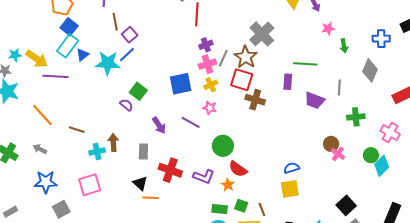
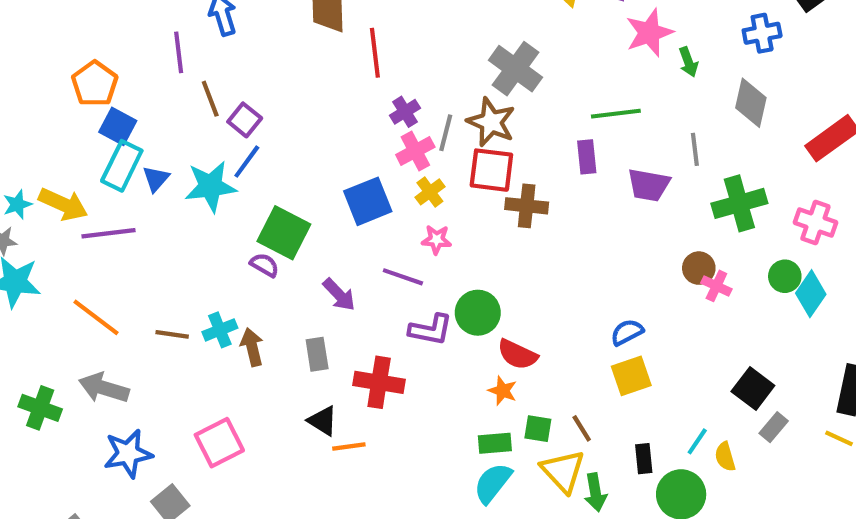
pink star: (328, 29) -> (649, 33), size x1.6
green square: (138, 91) -> (284, 233), size x1.4
green cross: (356, 117) -> (739, 203), size x1.4
gray arrow: (40, 149) -> (104, 388), size x1.6
cyan cross: (97, 151) -> (220, 330), moved
purple L-shape: (204, 177) -> (431, 330), moved

